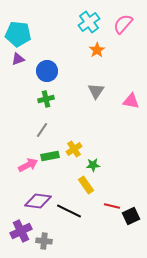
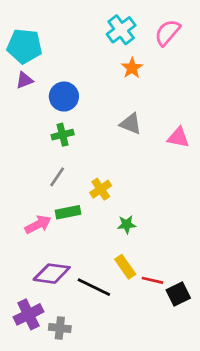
gray triangle: (96, 91) -> (131, 124), turned -42
yellow cross: (74, 149) -> (101, 189), moved
yellow rectangle: (86, 185) -> (125, 267), moved

